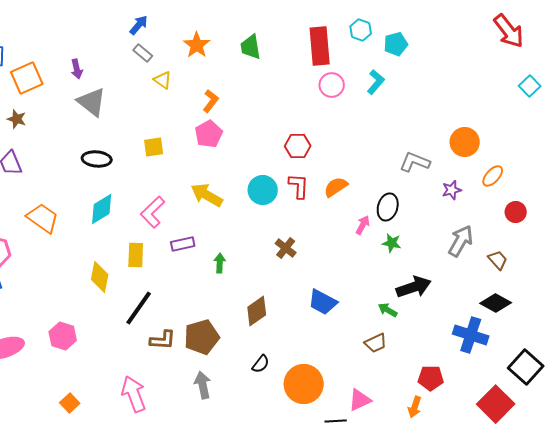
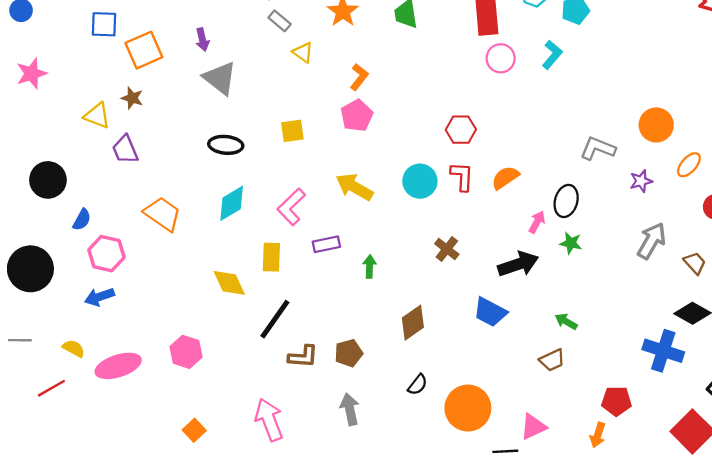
yellow diamond: (100, 277) -> (229, 283), turned -36
black arrow: (414, 287) -> (518, 264), moved
brown pentagon: (202, 337) -> (349, 353), size x0.7

